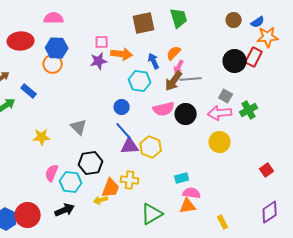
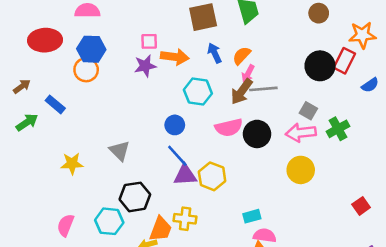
blue semicircle: (258, 22) -> (370, 85), moved
blue arrow: (154, 61) -> (215, 53), moved
pink semicircle: (52, 173) -> (66, 225), moved

